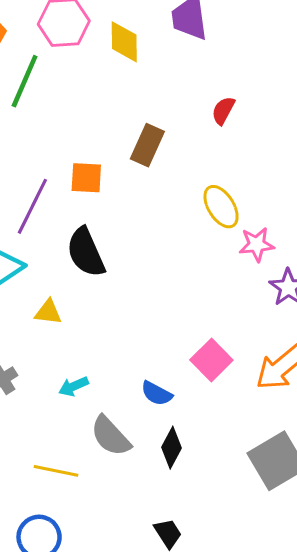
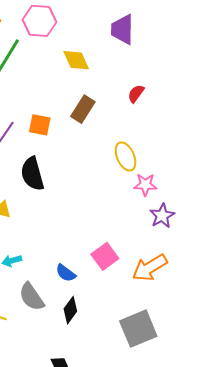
yellow diamond: (124, 42) -> (76, 60), moved, turned -32

